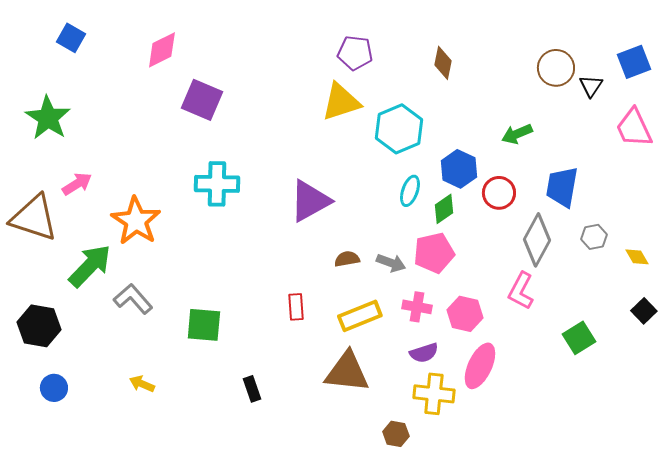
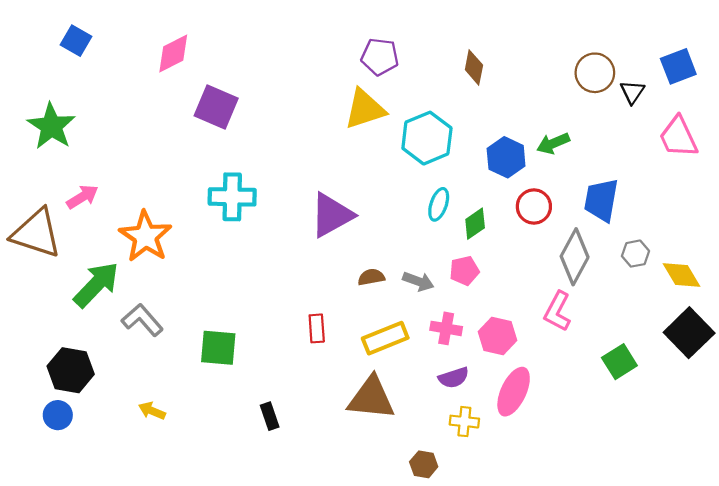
blue hexagon: (459, 169) -> (506, 157), moved
pink pentagon: (434, 253) -> (464, 271), size x0.7
yellow diamond: (637, 257) -> (682, 275), size x1.5
black square: (644, 311) -> (689, 333), size x1.8
black hexagon: (39, 326) -> (71, 370), moved
yellow cross: (434, 394) -> (464, 422), size x0.7

